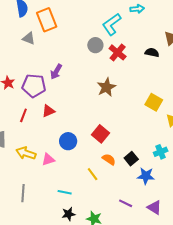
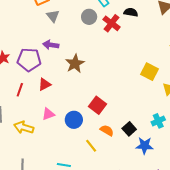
gray triangle: (29, 38) -> (53, 16), moved, turned 32
black semicircle: (152, 52) -> (131, 12), moved
purple arrow: (56, 72) -> (51, 45), turned 70
brown star: (106, 87) -> (75, 64), moved
blue circle: (68, 141) -> (74, 120), moved
pink triangle: (48, 159) -> (48, 114), moved

